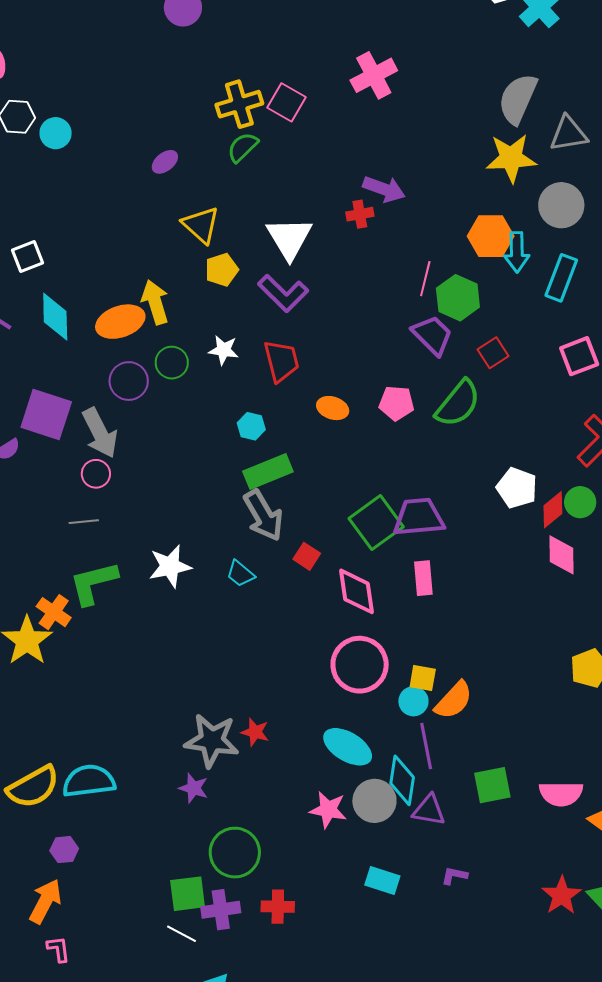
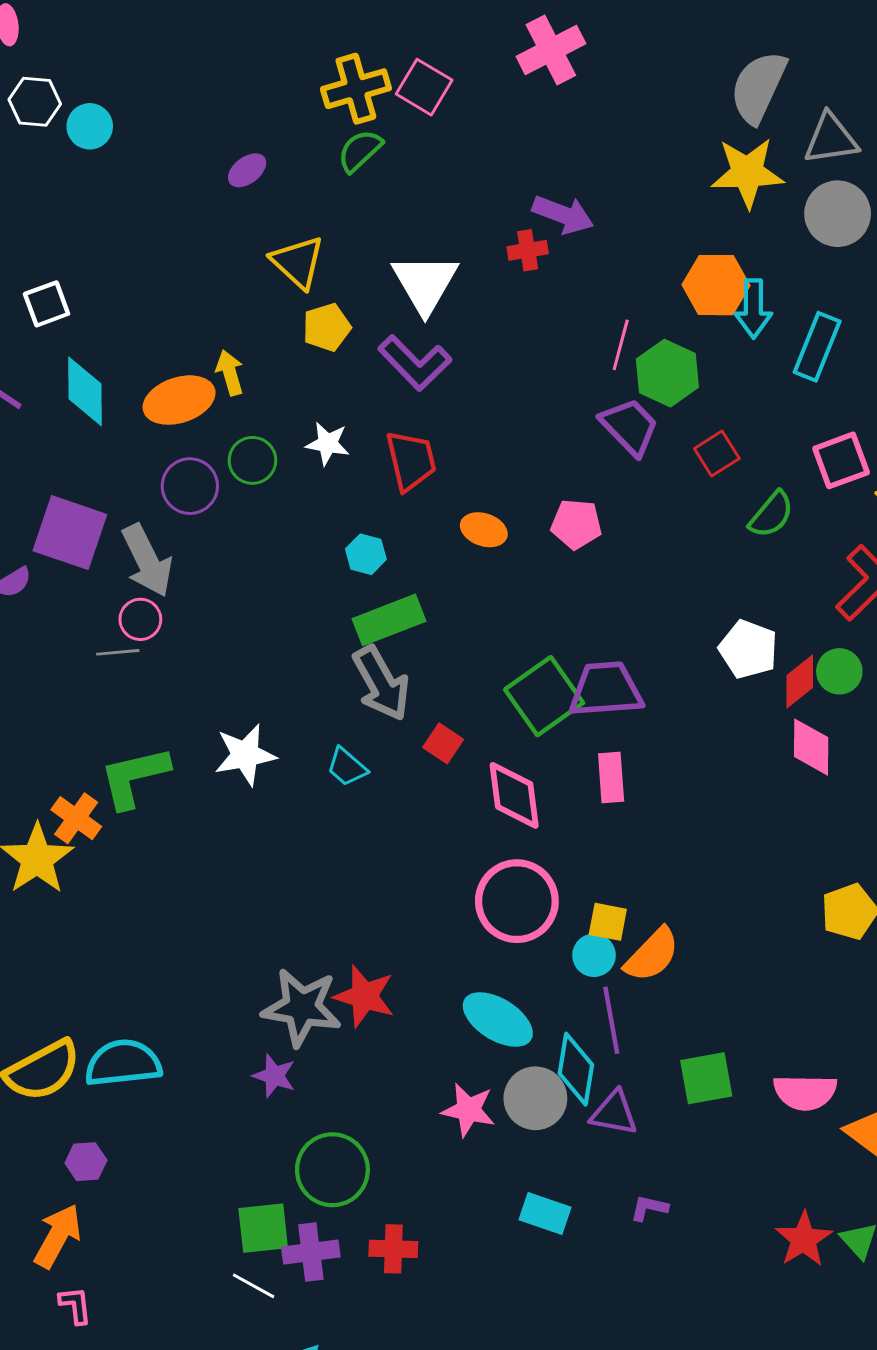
gray circle: (561, 205) -> (838, 214), moved
yellow arrow: (155, 302) -> (230, 373), size x0.7
green semicircle: (458, 403) -> (771, 514), moved, size x0.7
gray line: (84, 522) -> (118, 652), moved
red star: (255, 732) -> (364, 996), size x1.5

